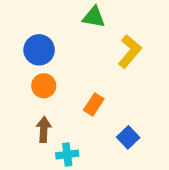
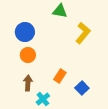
orange rectangle: (94, 105) -> (60, 76), moved
cyan cross: (67, 155) -> (43, 99), turned -32

